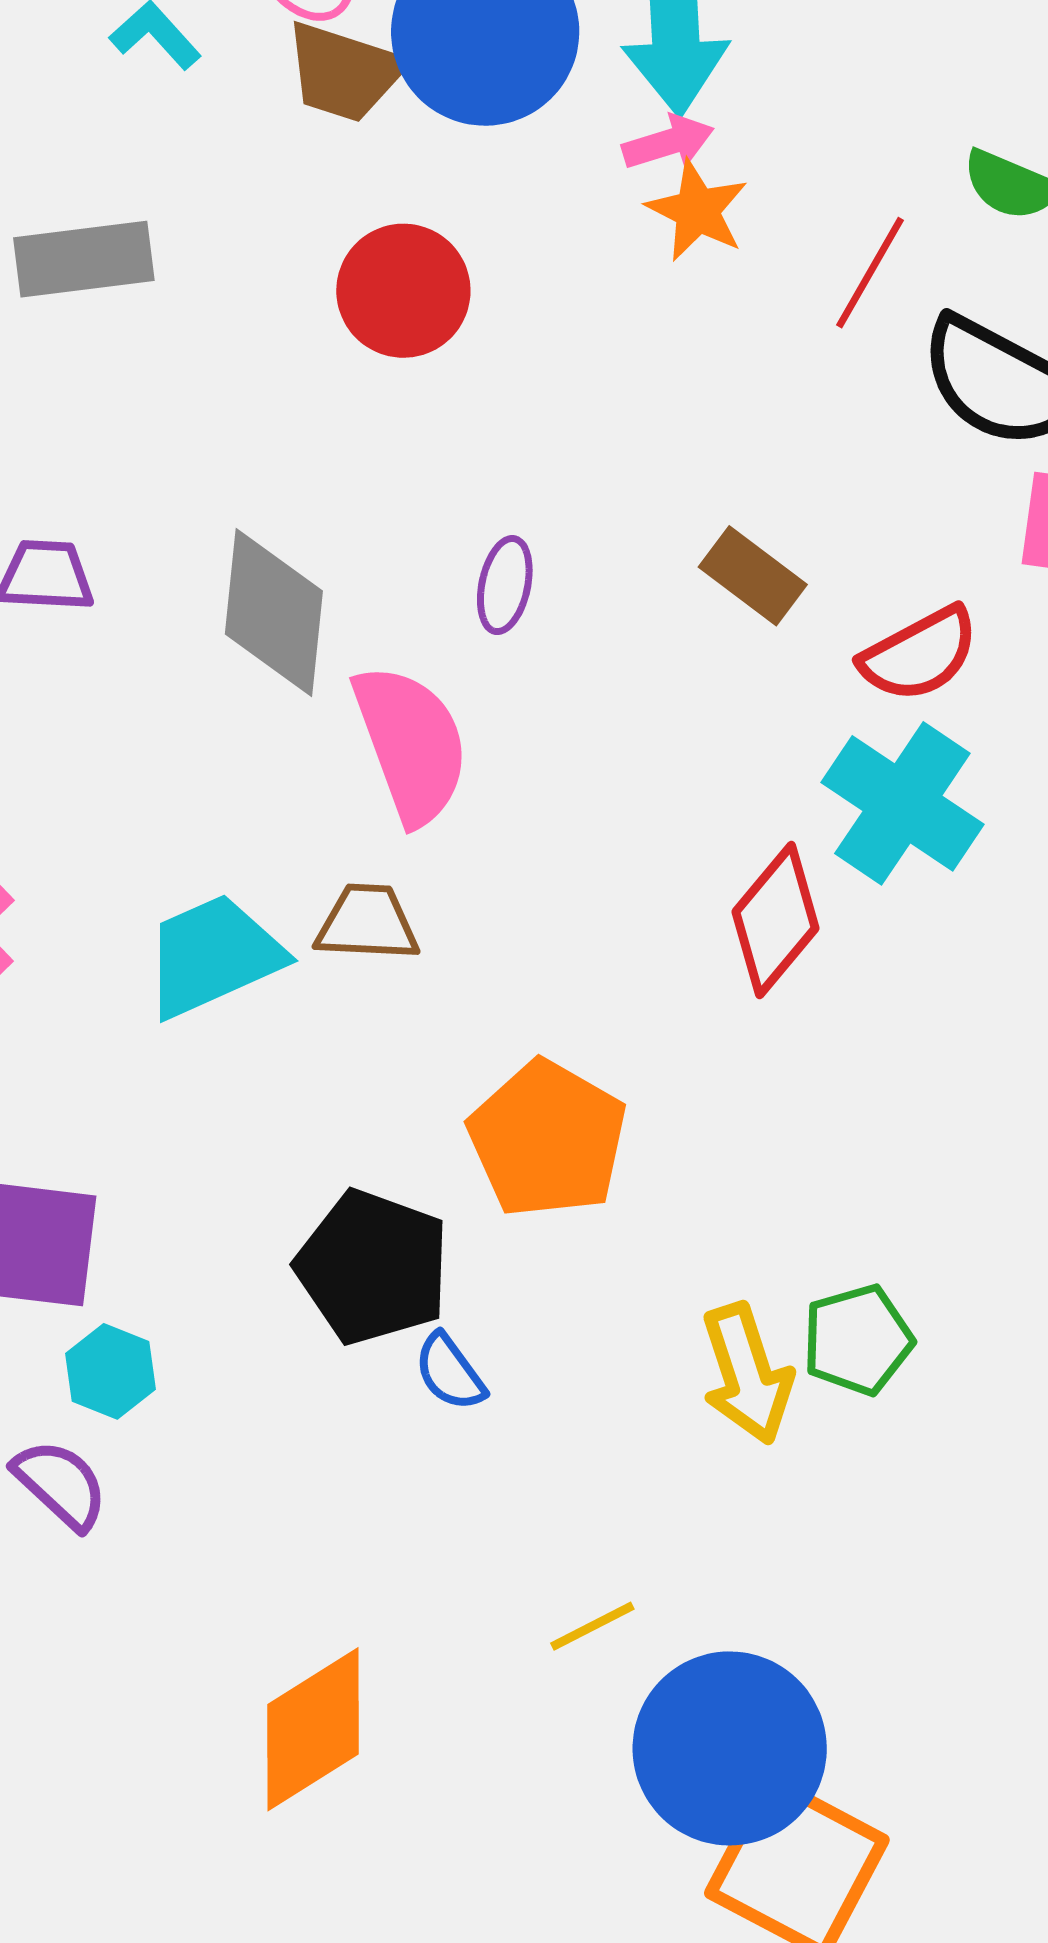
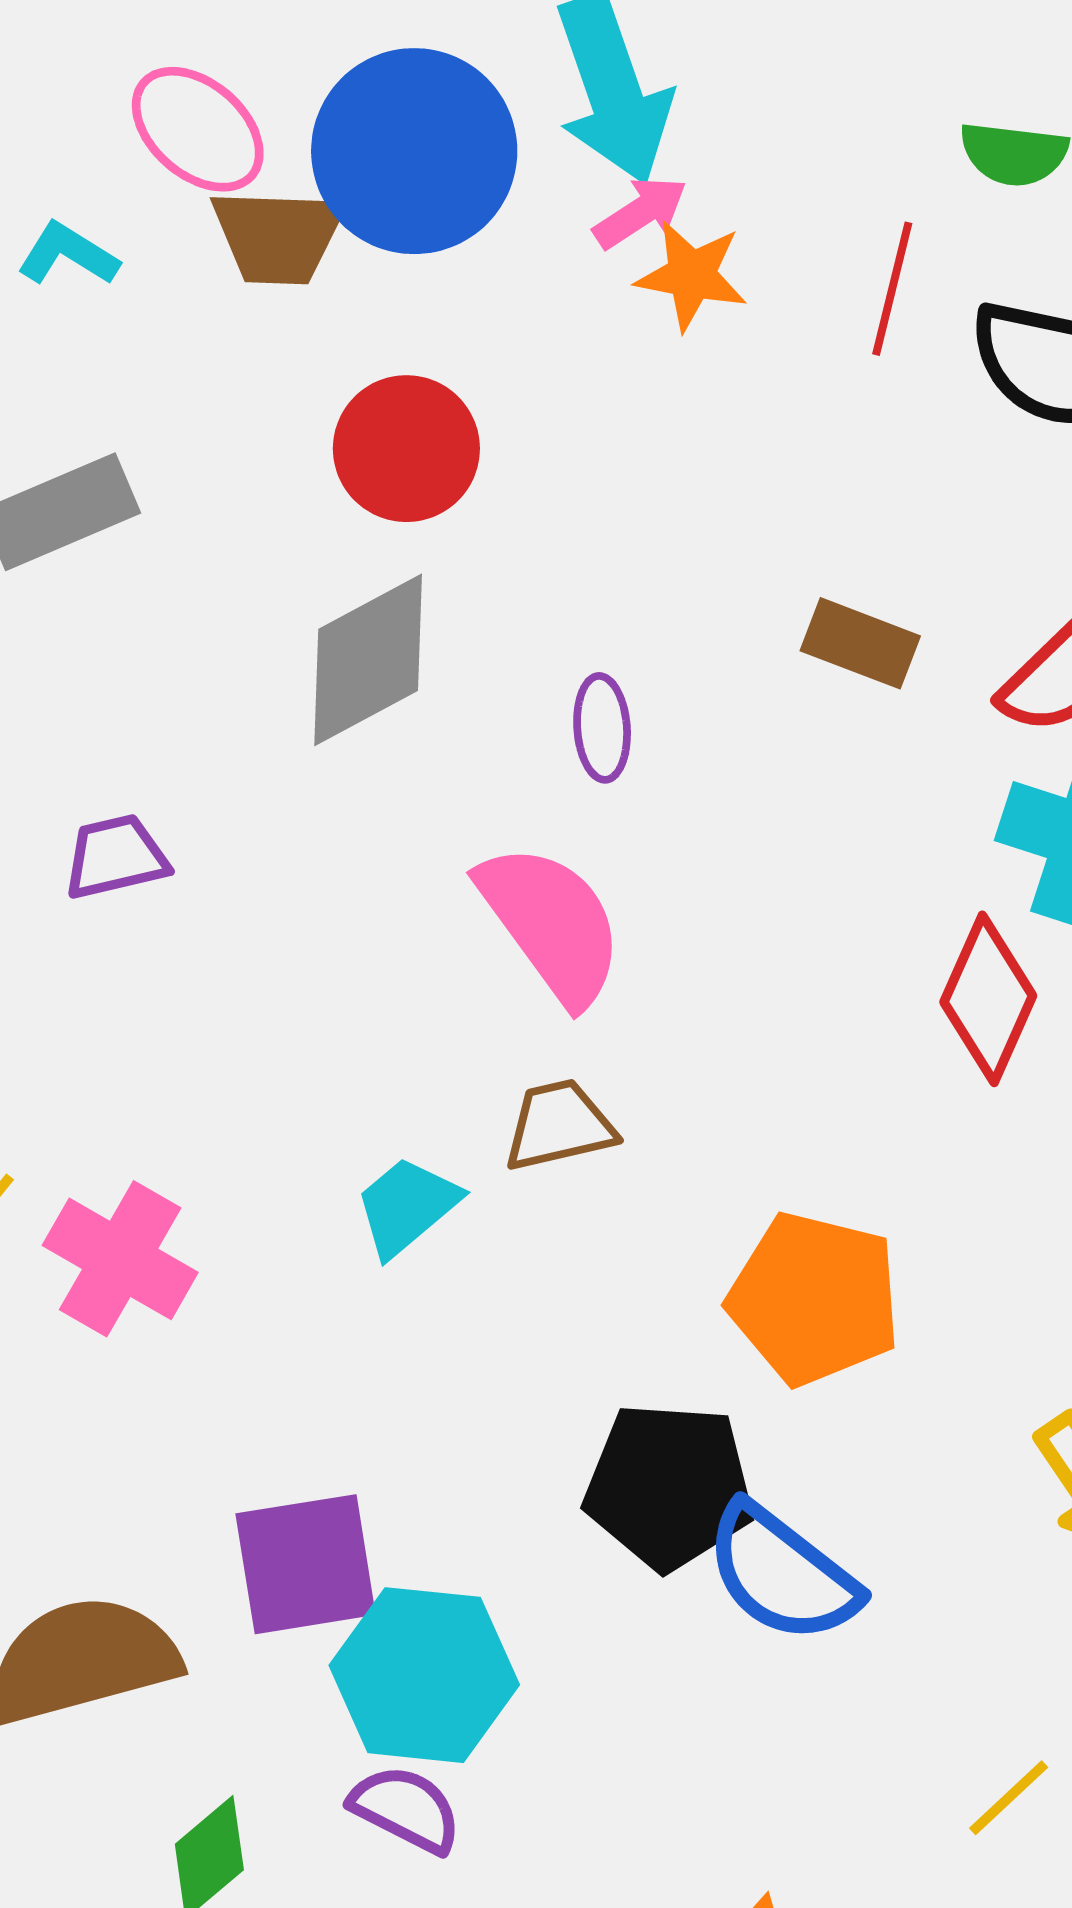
gray diamond: (274, 612) -> (368, 660), moved, turned 72
cyan trapezoid: (213, 956) -> (407, 1206), size x0.7
cyan hexagon: (110, 1371) -> (424, 1675), size x1.8
blue semicircle: (450, 1372) -> (782, 1573), size x1.8

